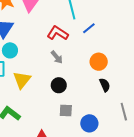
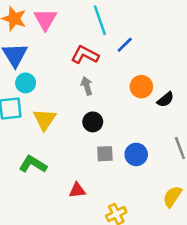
gray arrow: (57, 57) -> (87, 86), turned -152
black semicircle: (105, 85) -> (165, 100), moved, turned 80
blue circle: (89, 123) -> (136, 154), moved

